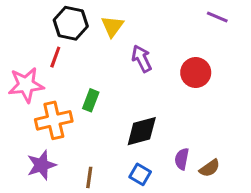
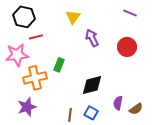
purple line: (217, 17) -> (130, 13), moved
black hexagon: (71, 23) -> (24, 17), moved
red line: (55, 57) -> (36, 37), turned 56
brown line: (89, 177) -> (70, 115), moved

